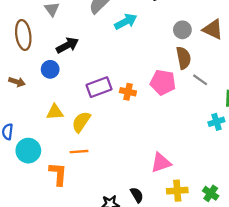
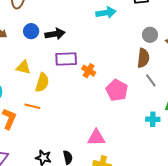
black arrow: (67, 45) -> (55, 34), moved
pink pentagon: (163, 82) -> (117, 90), moved
yellow semicircle: (81, 122) -> (42, 83), turned 144

